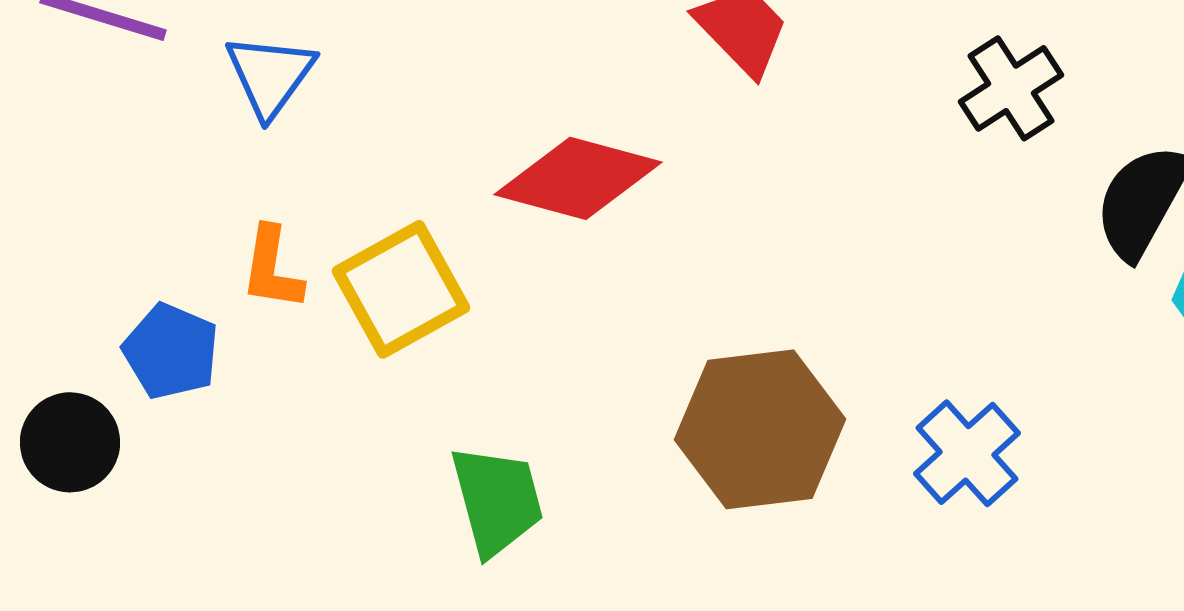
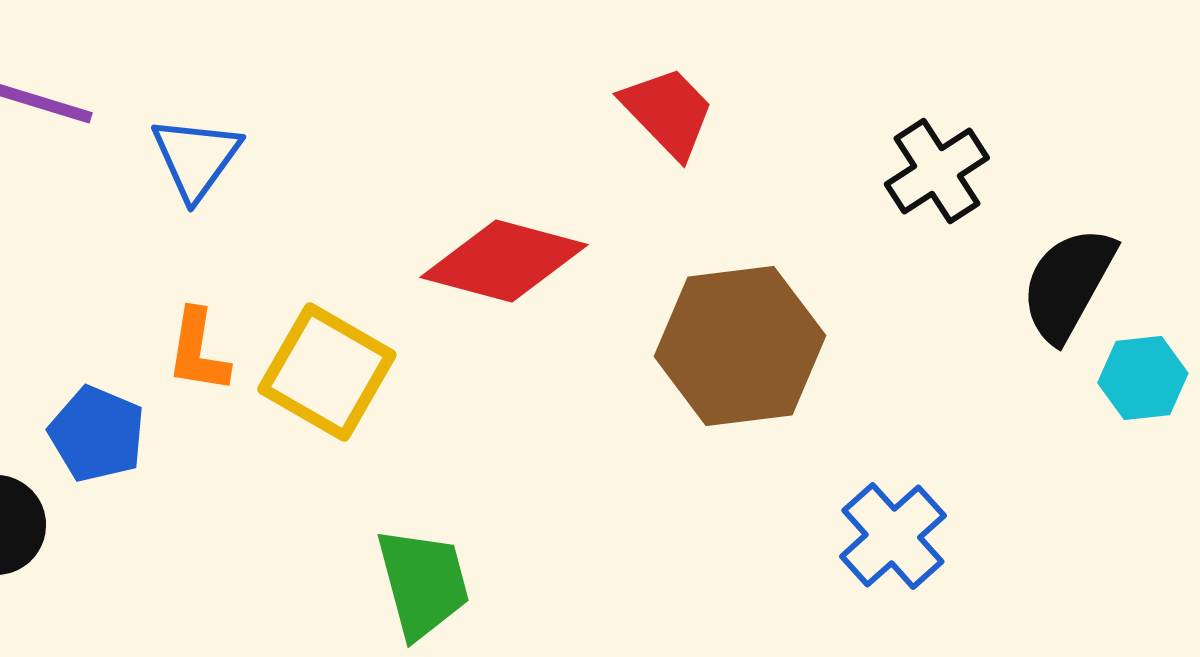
yellow square: (401, 289) -> (327, 372), turned -31
brown hexagon: (760, 429) -> (740, 346), moved

